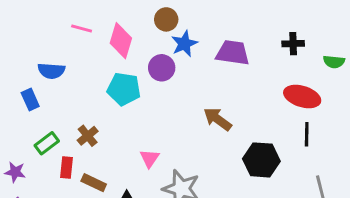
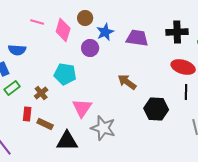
brown circle: (166, 19) -> (85, 18), moved
black cross: (293, 44) -> (177, 32), size x1.5
cyan pentagon: (124, 89) -> (65, 74), moved
green rectangle: (47, 143) -> (12, 88), moved
pink triangle: (150, 158) -> (82, 108), size x1.5

